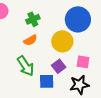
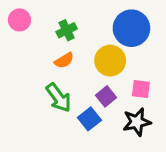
blue square: (47, 81) -> (89, 119), turned -35

